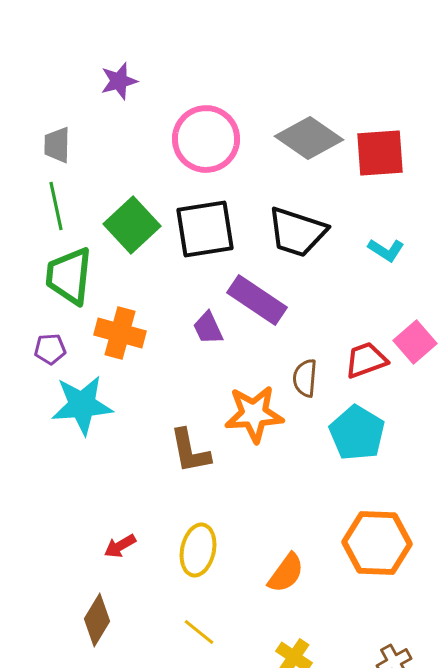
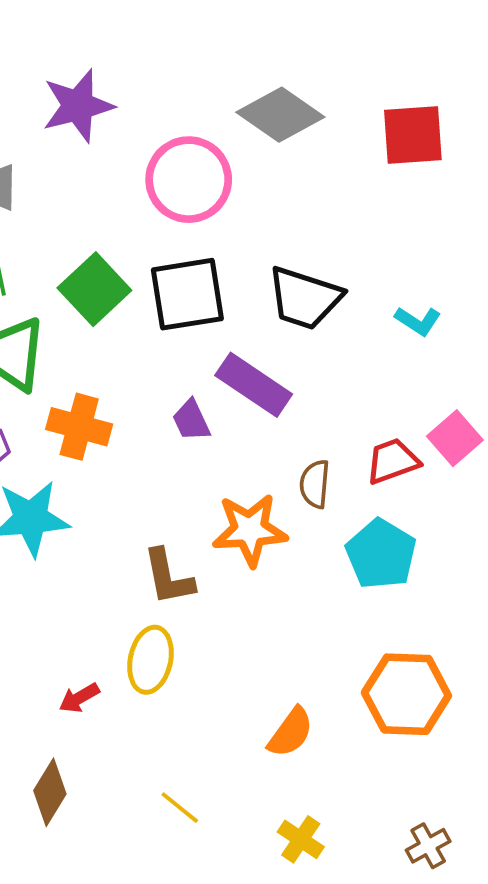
purple star: (119, 81) -> (78, 106), size x1.5
gray diamond: (309, 138) -> (280, 115), moved
red square: (380, 153) -> (413, 135), moved
yellow ellipse: (198, 550) -> (150, 660), moved

